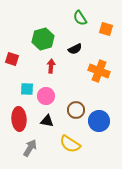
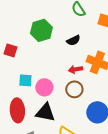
red arrow: (51, 66) -> (75, 69), moved, turned -104
brown circle: (76, 110) -> (74, 89), moved
black triangle: (47, 121) -> (45, 112), size x1.5

